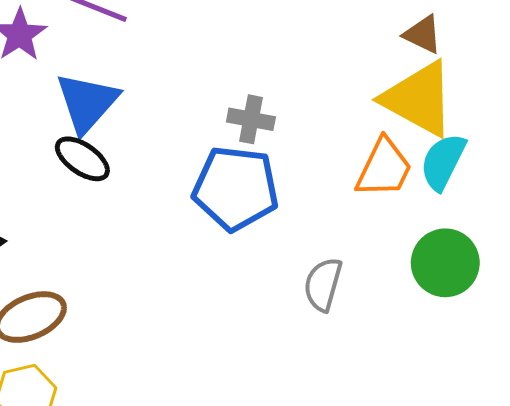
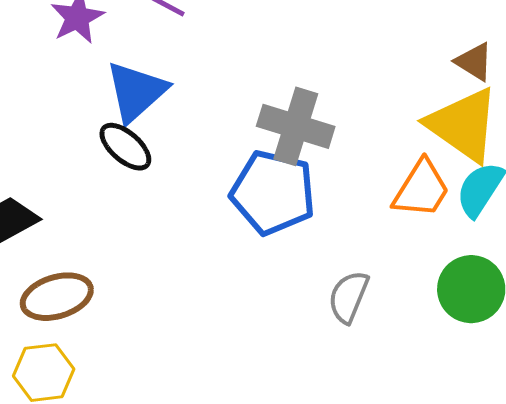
gray cross: (251, 119) -> (296, 126), size x1.6

